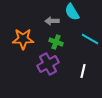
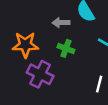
purple cross: (48, 64) -> (40, 74), moved, turned -35

